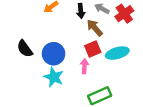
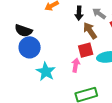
black semicircle: (25, 49) -> (23, 31), moved, turned -42
blue circle: (54, 54) -> (30, 47), moved

